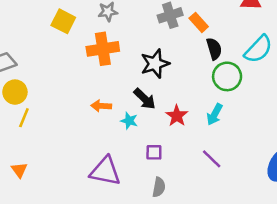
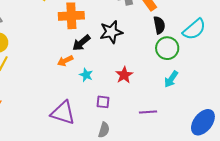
black arrow: (145, 99) -> (81, 43), moved, turned 90
orange arrow: (101, 106) -> (65, 61), turned -35
cyan arrow: (215, 114) -> (171, 79), moved
purple line: (212, 159) -> (148, 112), turned -54

